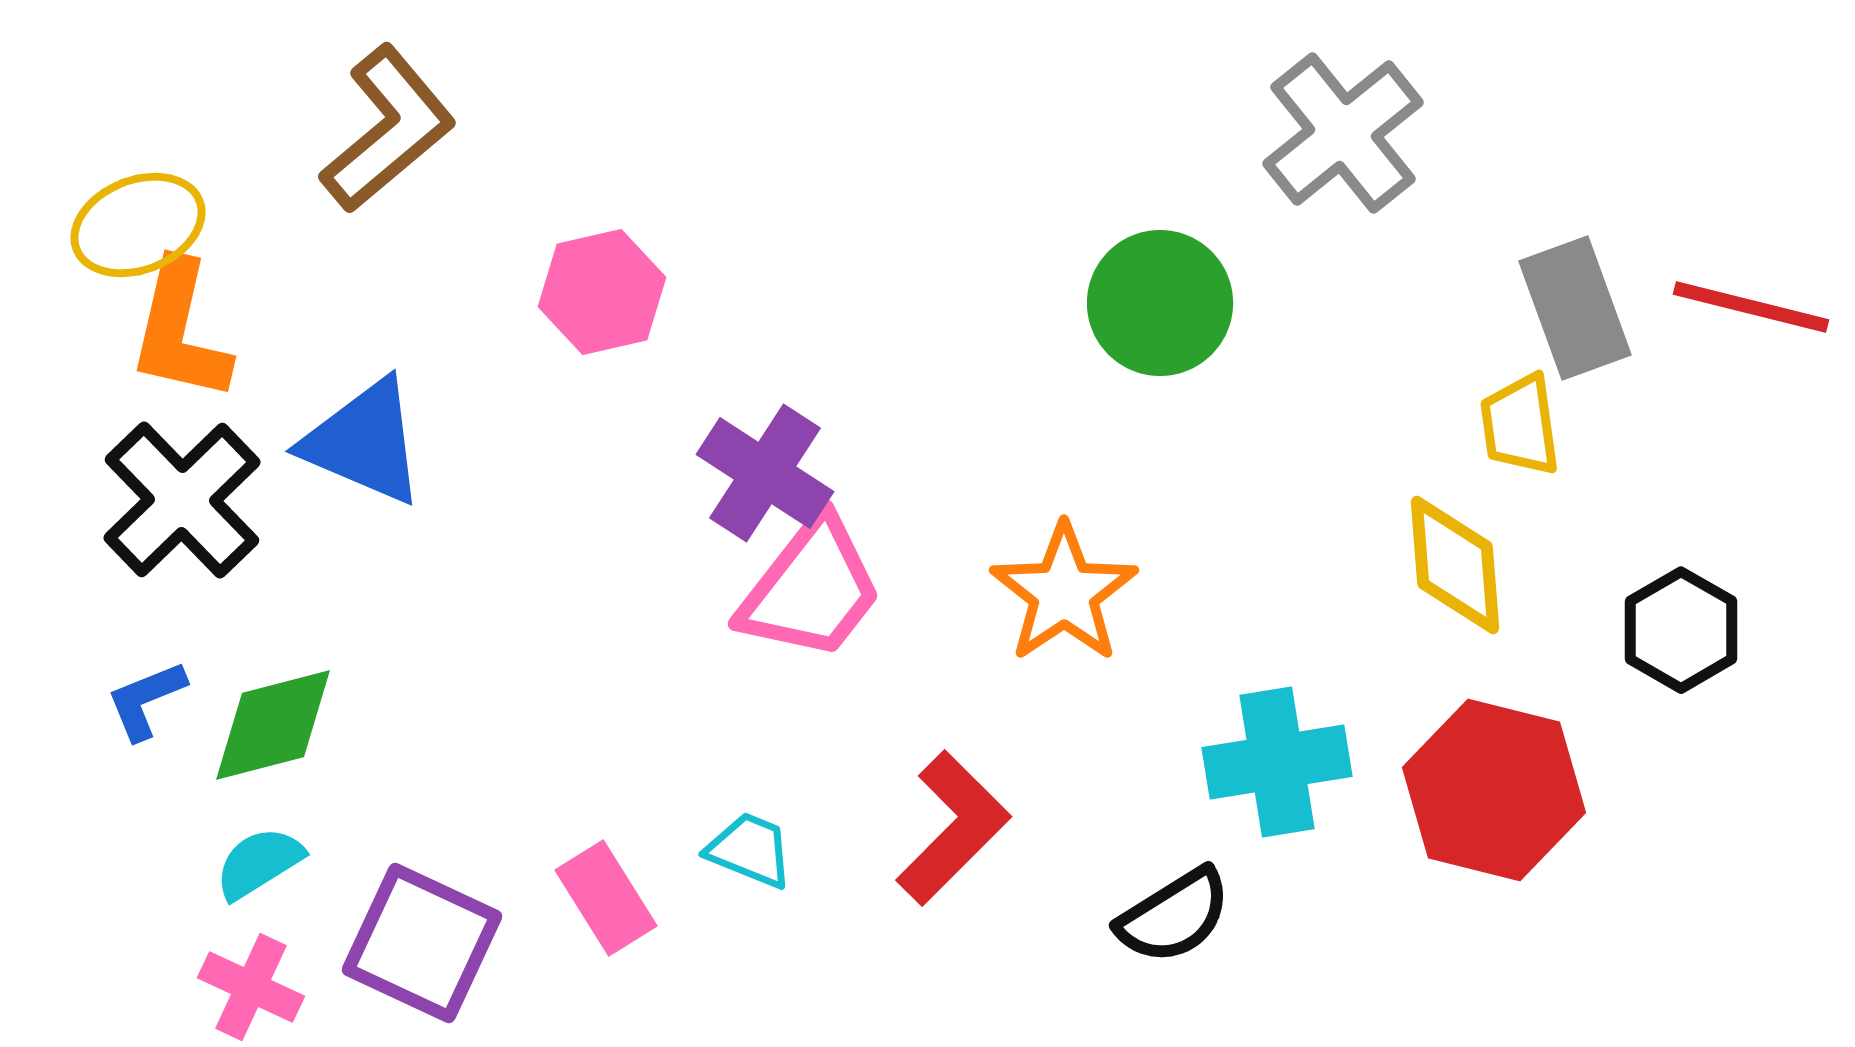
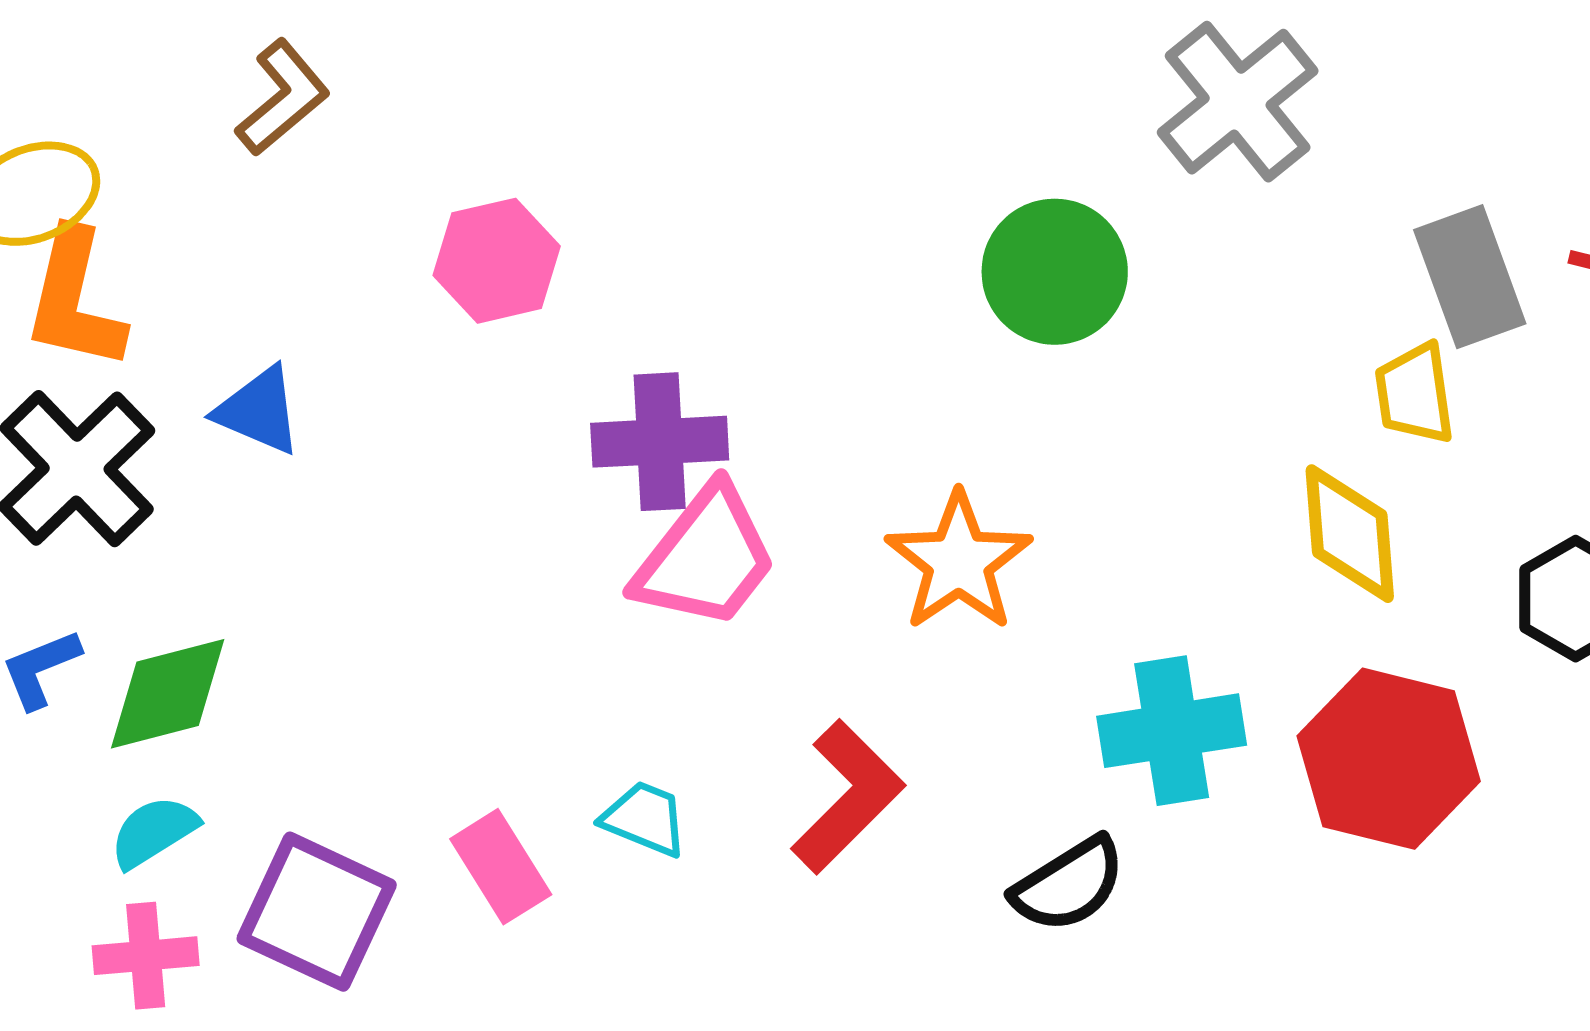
brown L-shape: (388, 129) -> (283, 98), size x0.7
blue triangle: (364, 442) -> (259, 411), size x0.7
purple cross: (765, 473) -> (660, 442), turned -36
pink cross: (251, 987) -> (146, 956), turned -30

